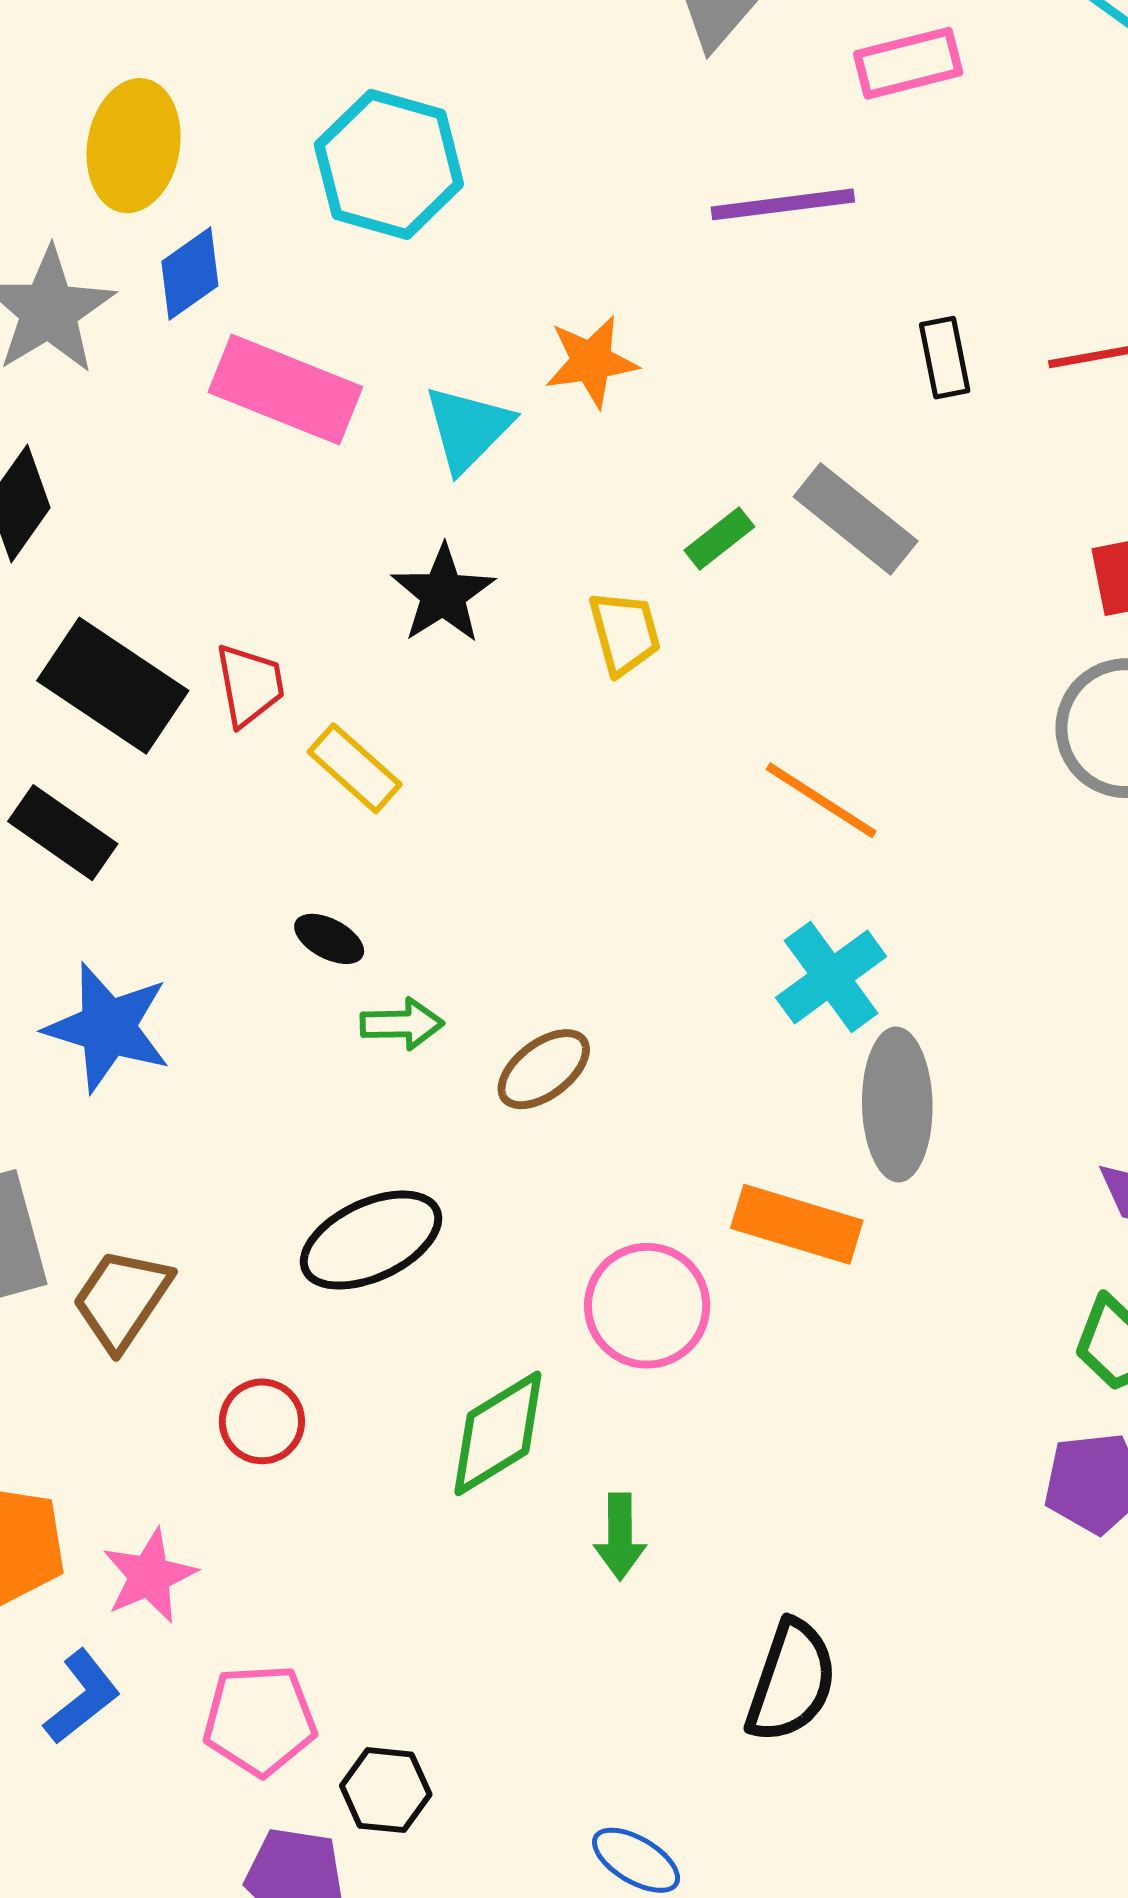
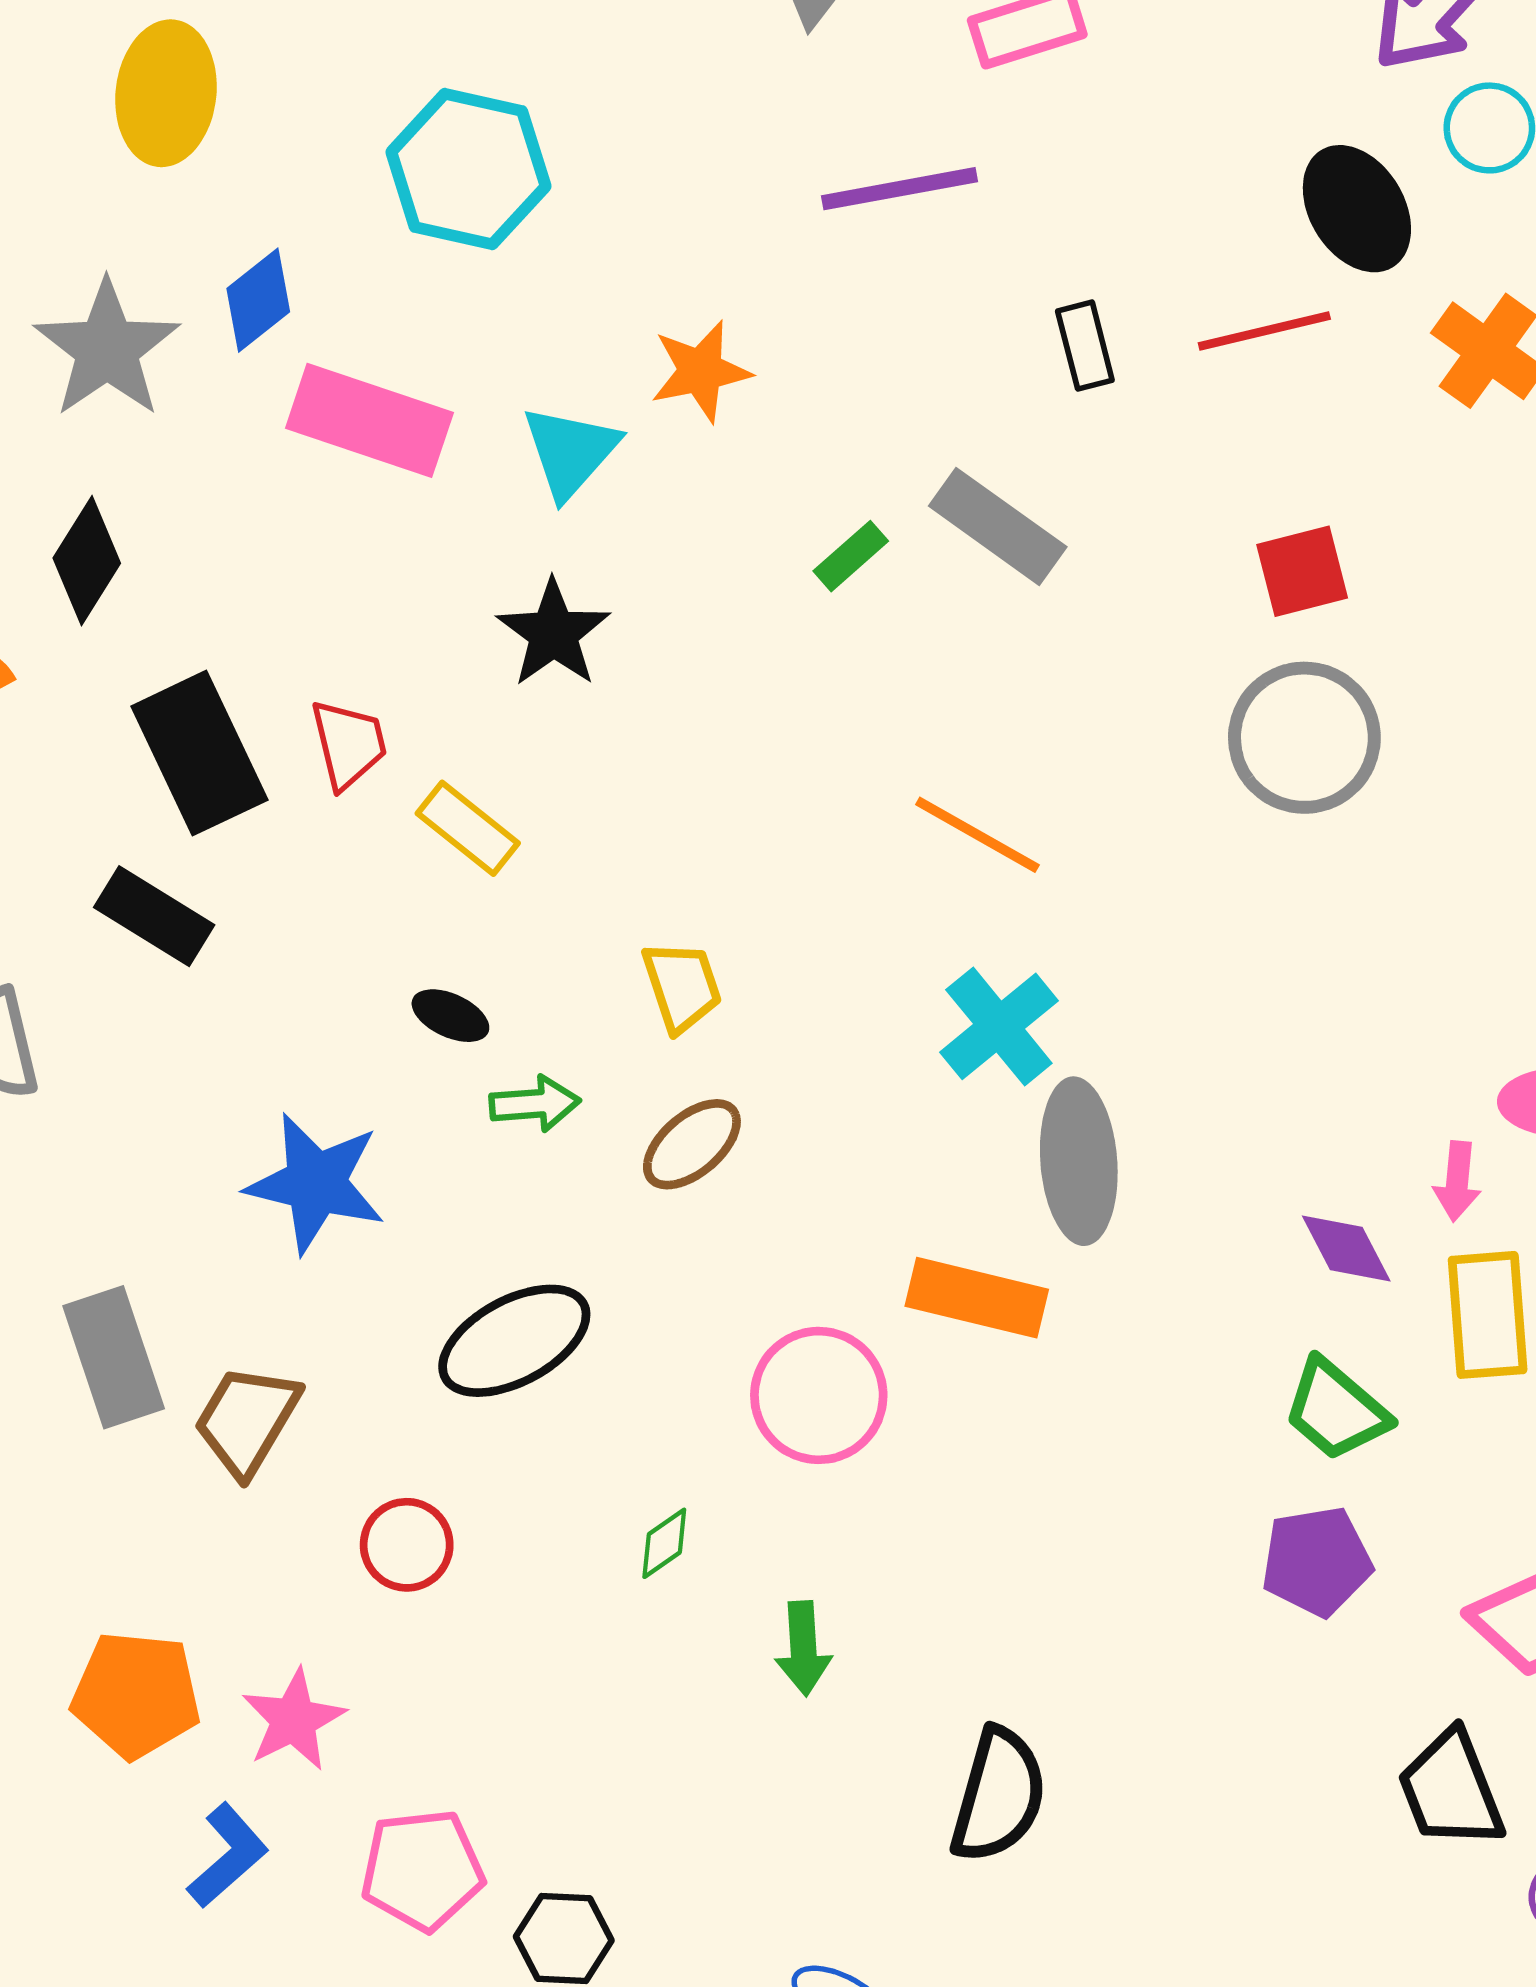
yellow ellipse: (134, 146) -> (166, 93), moved
yellow trapezoid: (625, 633) -> (682, 986), moved
black rectangle: (113, 686) -> (199, 753), turned 34
blue star: (108, 1027) -> (316, 1183), moved
green diamond: (498, 1433) -> (664, 1543), size x0.5

